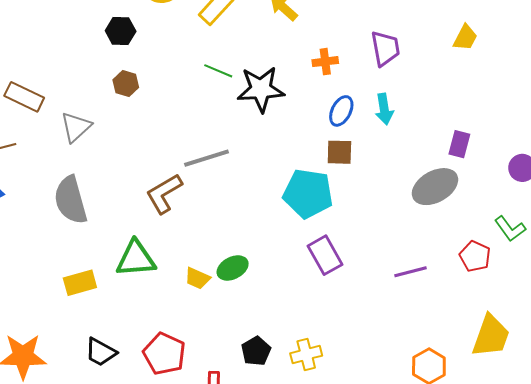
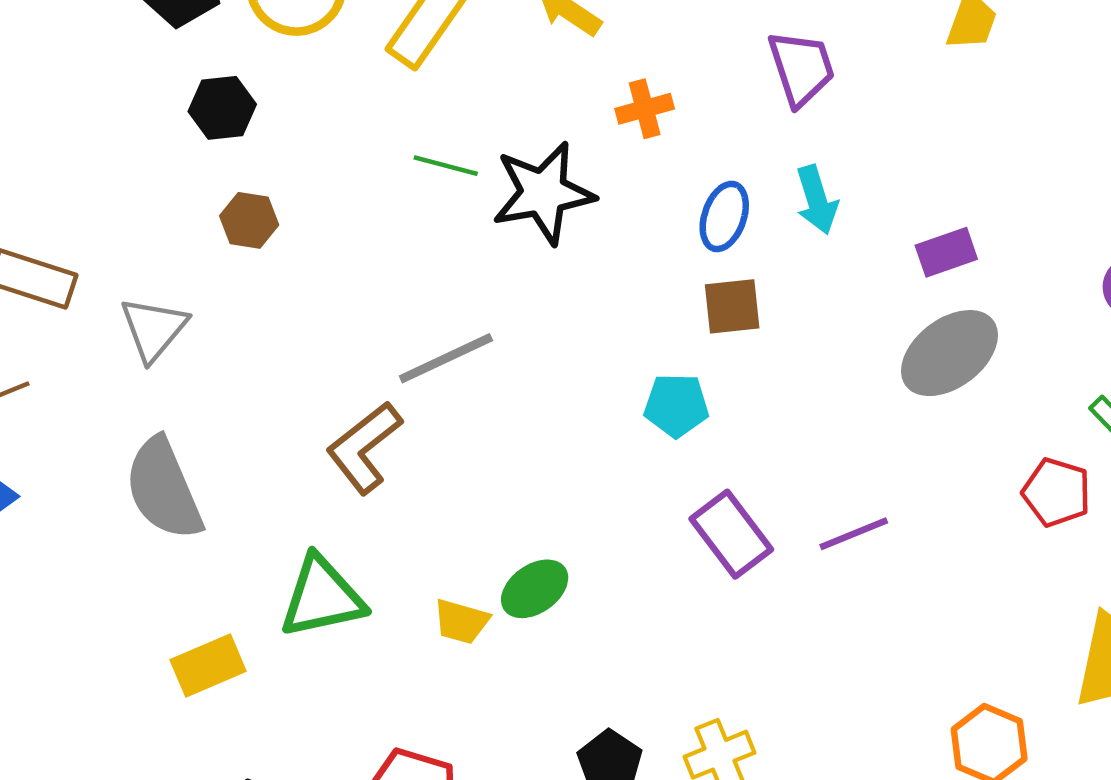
orange cross: (325, 62) -> (645, 109), moved
purple rectangle: (459, 144) -> (946, 252), moved, turned 64
cyan pentagon: (308, 194) -> (676, 405), size x0.6
purple line: (410, 272) -> (854, 534), moved

